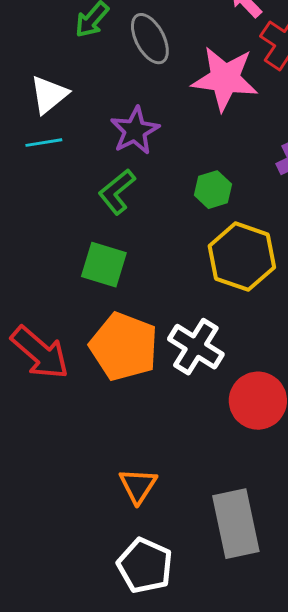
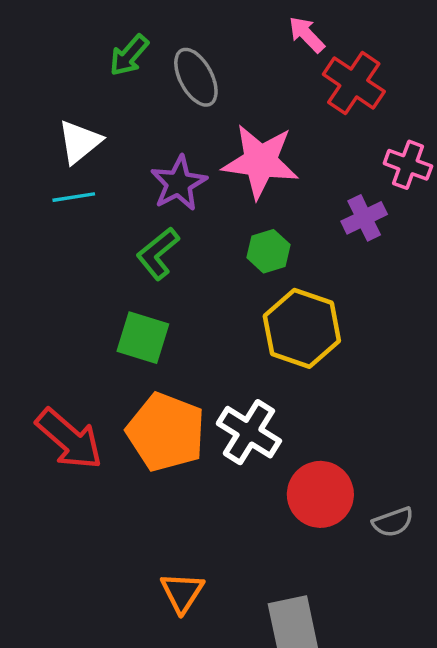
pink star: (225, 79) -> (260, 161), moved

